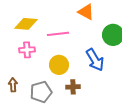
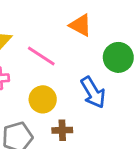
pink line: (58, 34) -> (41, 56), turned 40

